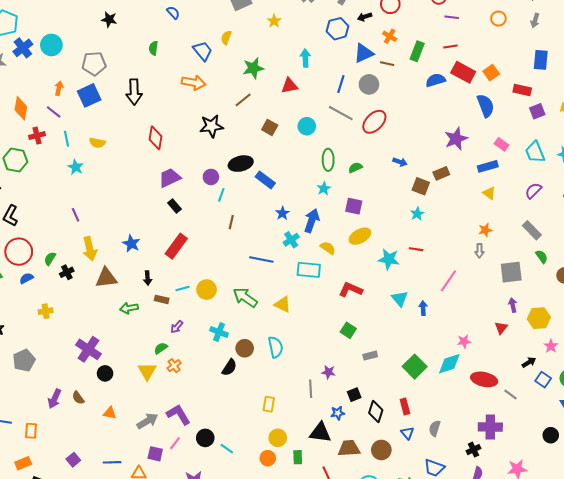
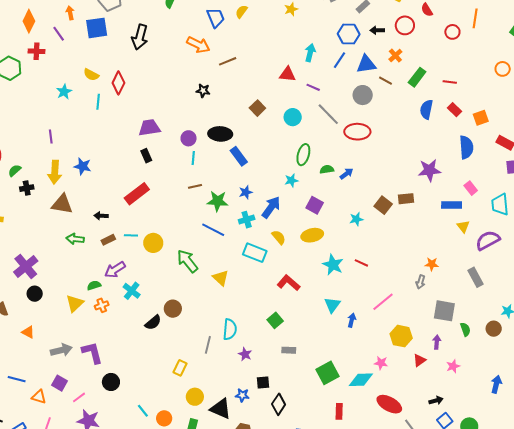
purple line: (452, 17) -> (313, 87), moved
green star: (253, 68) -> (217, 201), moved
red rectangle: (463, 72) -> (455, 110), size x0.6
blue semicircle: (436, 80) -> (426, 109), turned -78
blue line: (341, 84) -> (339, 60), moved
orange arrow: (59, 88) -> (70, 13), turned -40
brown line: (243, 100) -> (228, 61), moved
red ellipse: (374, 122) -> (357, 132), turned 30
black star: (211, 126) -> (203, 91), size x0.6
red diamond: (155, 138) -> (118, 83), moved
cyan line: (67, 139) -> (98, 102), moved
blue arrow: (400, 162) -> (346, 174), moved, turned -72
purple semicircle: (533, 191) -> (488, 240), size x1.4
yellow triangle: (489, 193) -> (463, 226), moved
cyan line: (221, 195) -> (193, 158), turned -32
cyan star: (417, 214) -> (356, 219), moved
brown line: (231, 222) -> (195, 186), turned 48
blue star: (131, 244) -> (83, 166), moved, turned -30
green semicircle: (542, 257) -> (465, 329), moved
black arrow: (148, 278) -> (101, 216), turned 80
brown rectangle: (162, 299) -> (108, 240), turned -56
yellow hexagon: (539, 318) -> (401, 336), moved
purple arrow: (177, 327) -> (115, 270), size x1.5
cyan cross: (219, 332) -> (132, 291), moved
pink star: (551, 346) -> (453, 366), moved
cyan semicircle: (276, 347) -> (230, 329), moved
gray line: (311, 389) -> (208, 345), moved
red rectangle: (405, 407) -> (339, 411), moved
yellow circle: (278, 438) -> (195, 397), moved
pink line: (175, 443) -> (79, 397), moved
cyan line: (227, 449) -> (143, 411), moved

